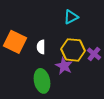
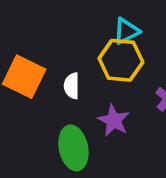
yellow hexagon: (73, 50) -> (121, 60), moved

